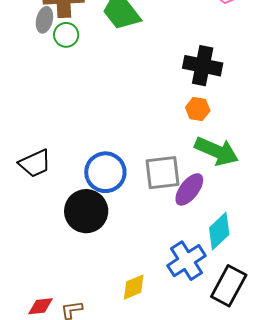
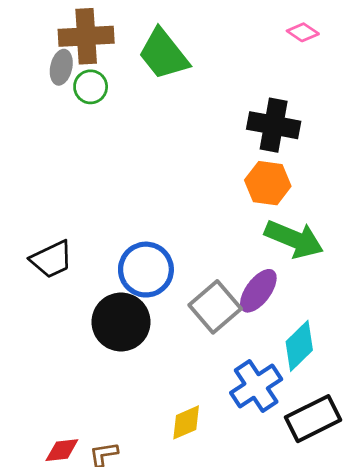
orange hexagon: (198, 109) -> (268, 183), size x1.4
gray square: (162, 173) -> (215, 307), moved, turned -33
black rectangle: (229, 286) -> (313, 419), turned 36

